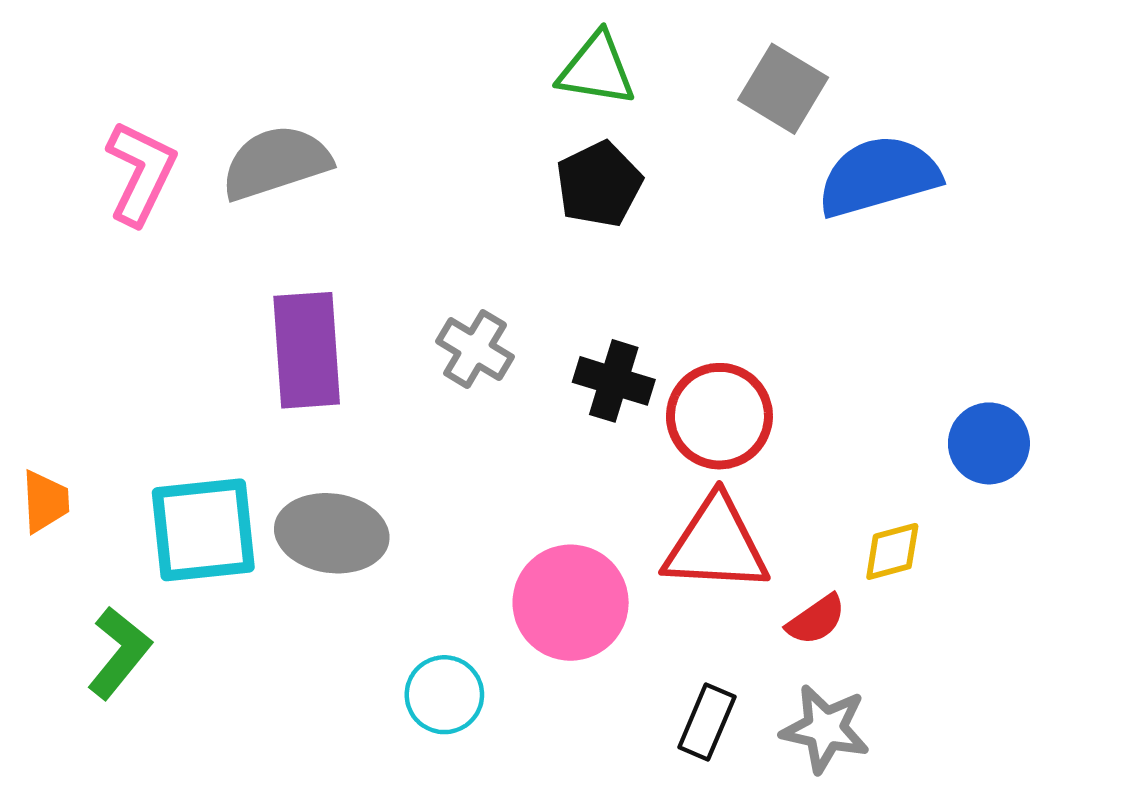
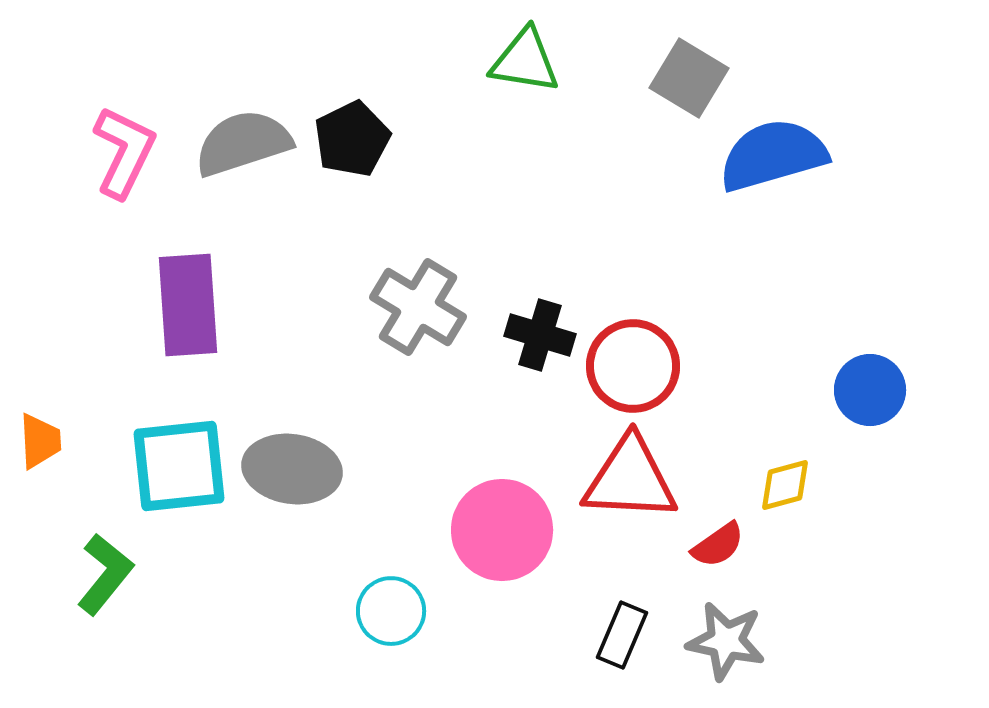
black pentagon: (599, 184) -> (352, 139), moved
gray cross: (475, 349) -> (418, 307), size x1.4
purple rectangle: (307, 350) -> (188, 305), moved

